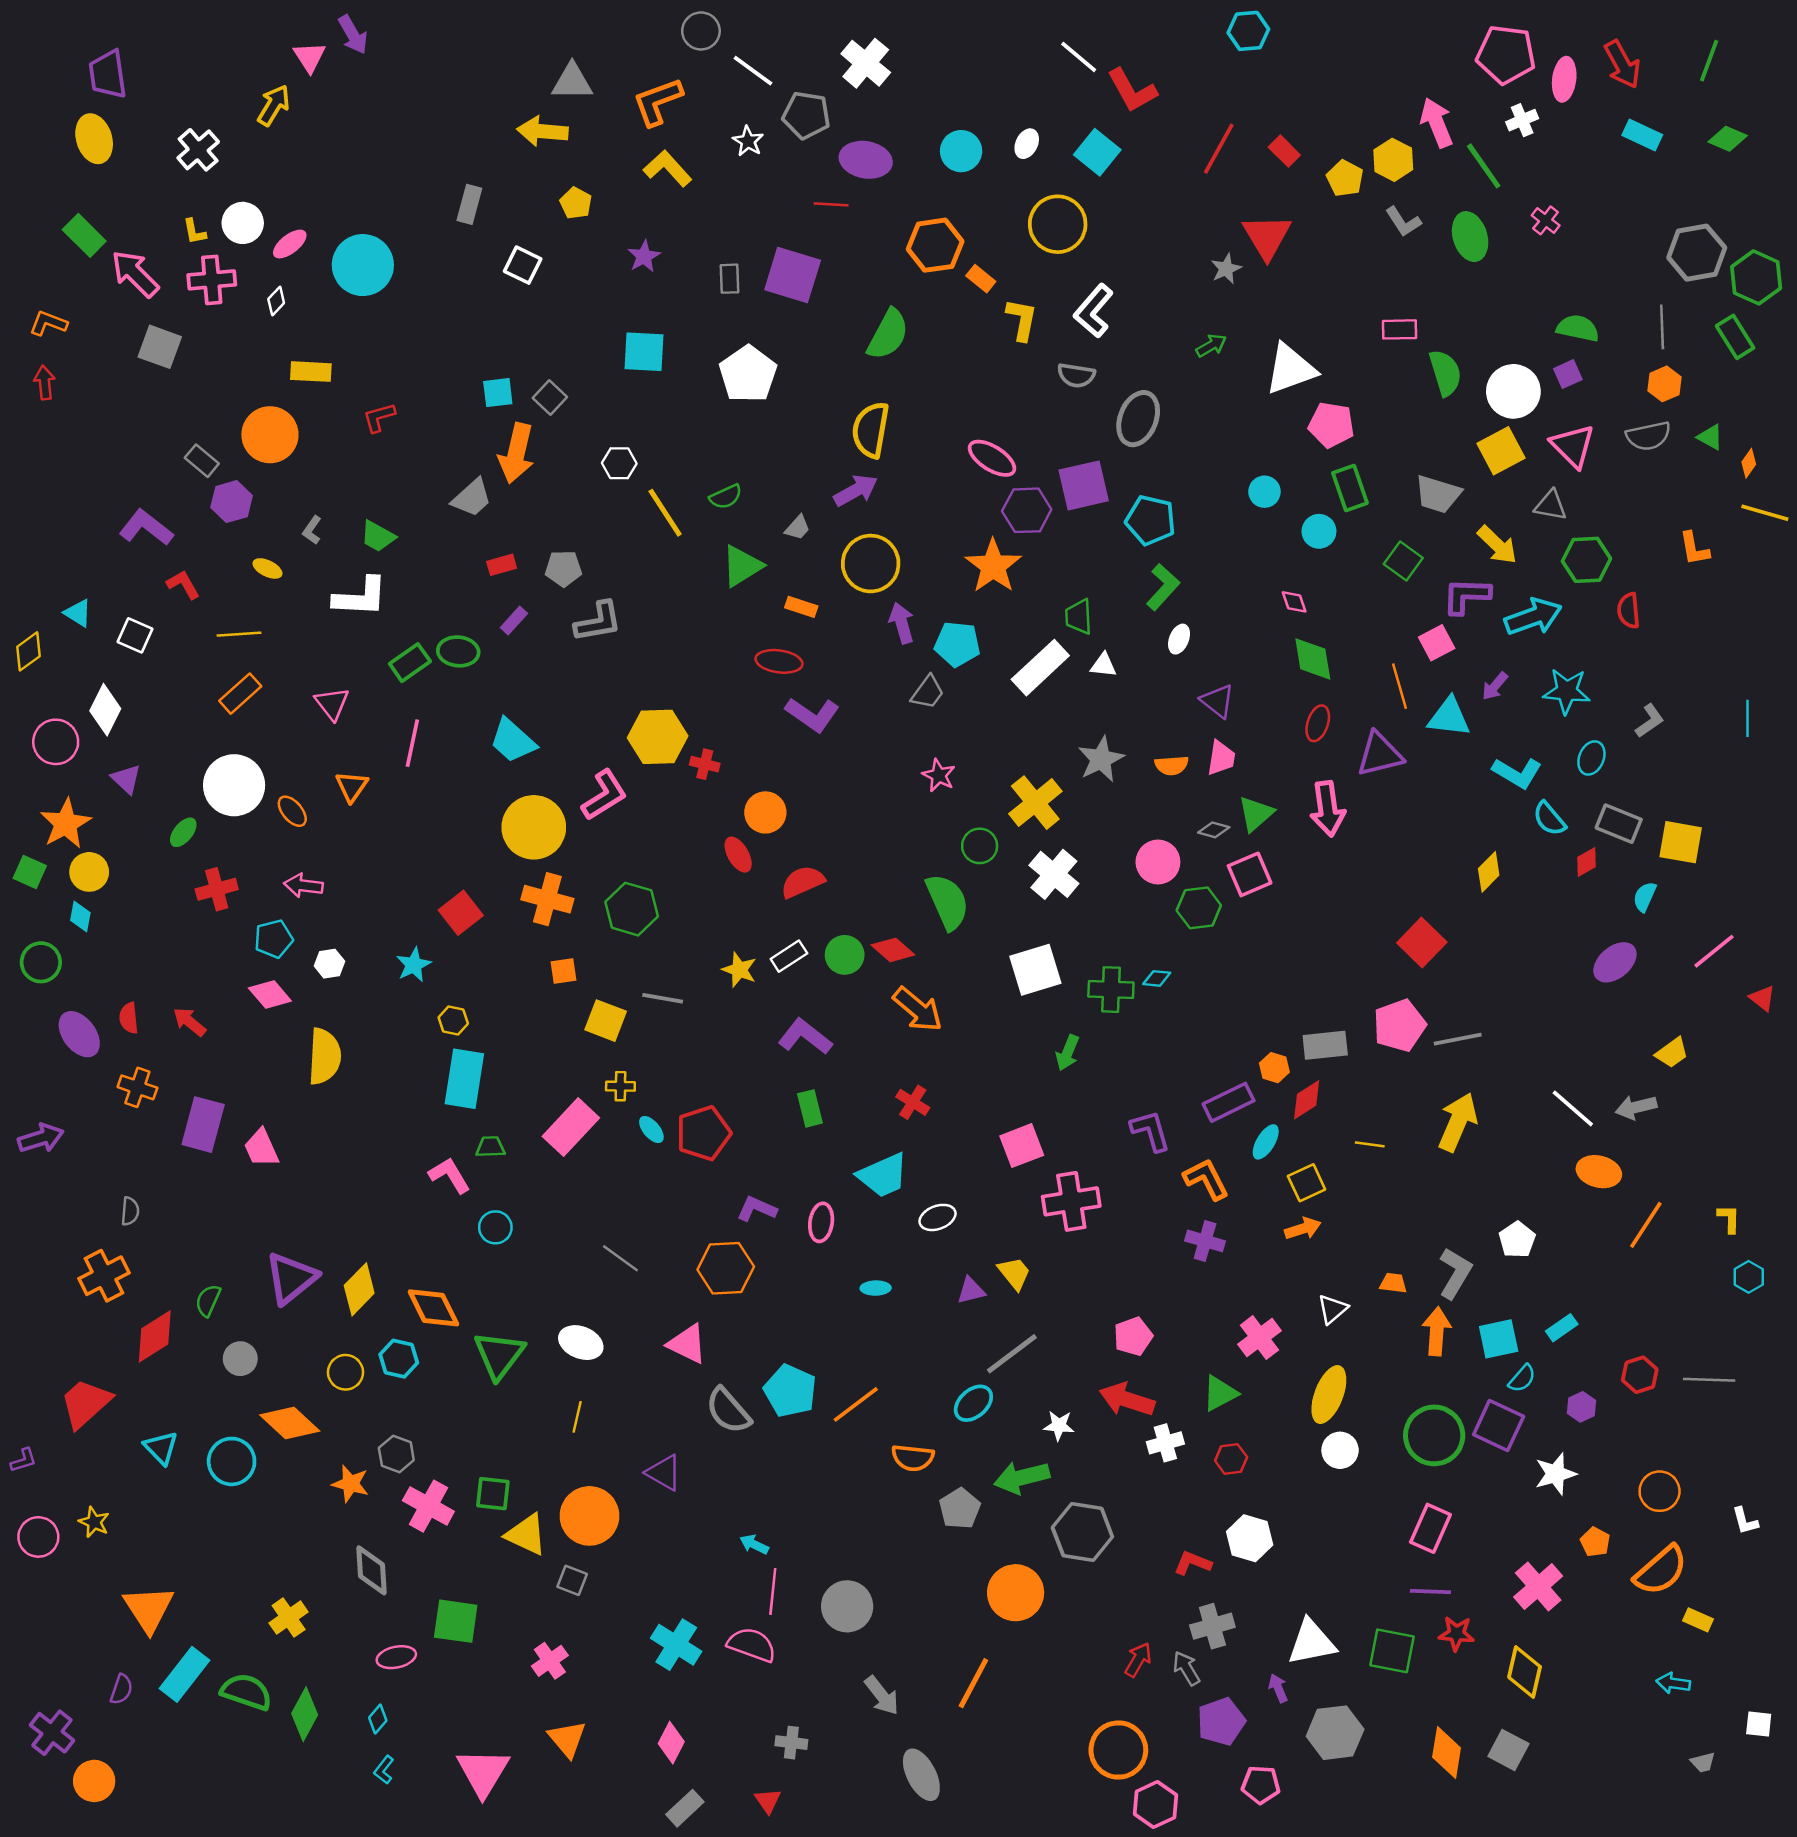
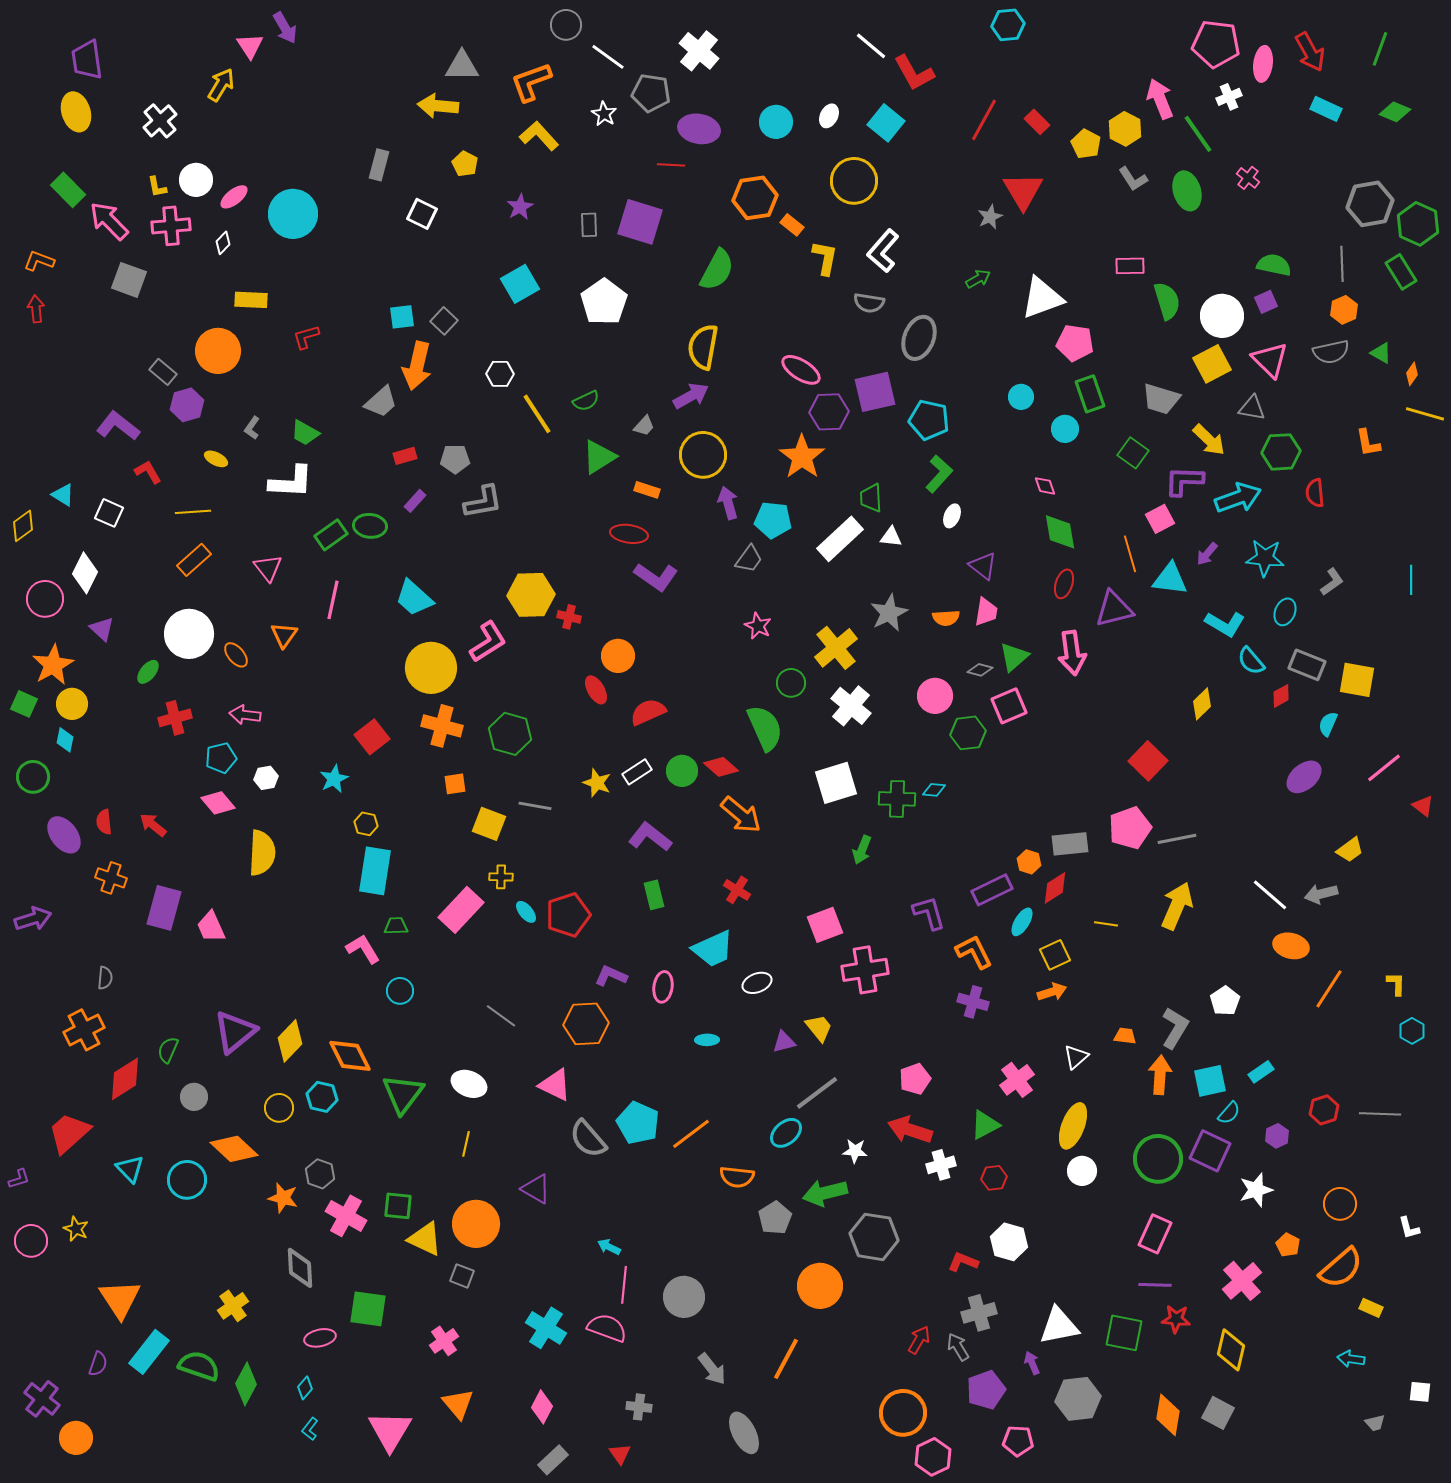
cyan square: (644, 352) -> (520, 284), turned -33

